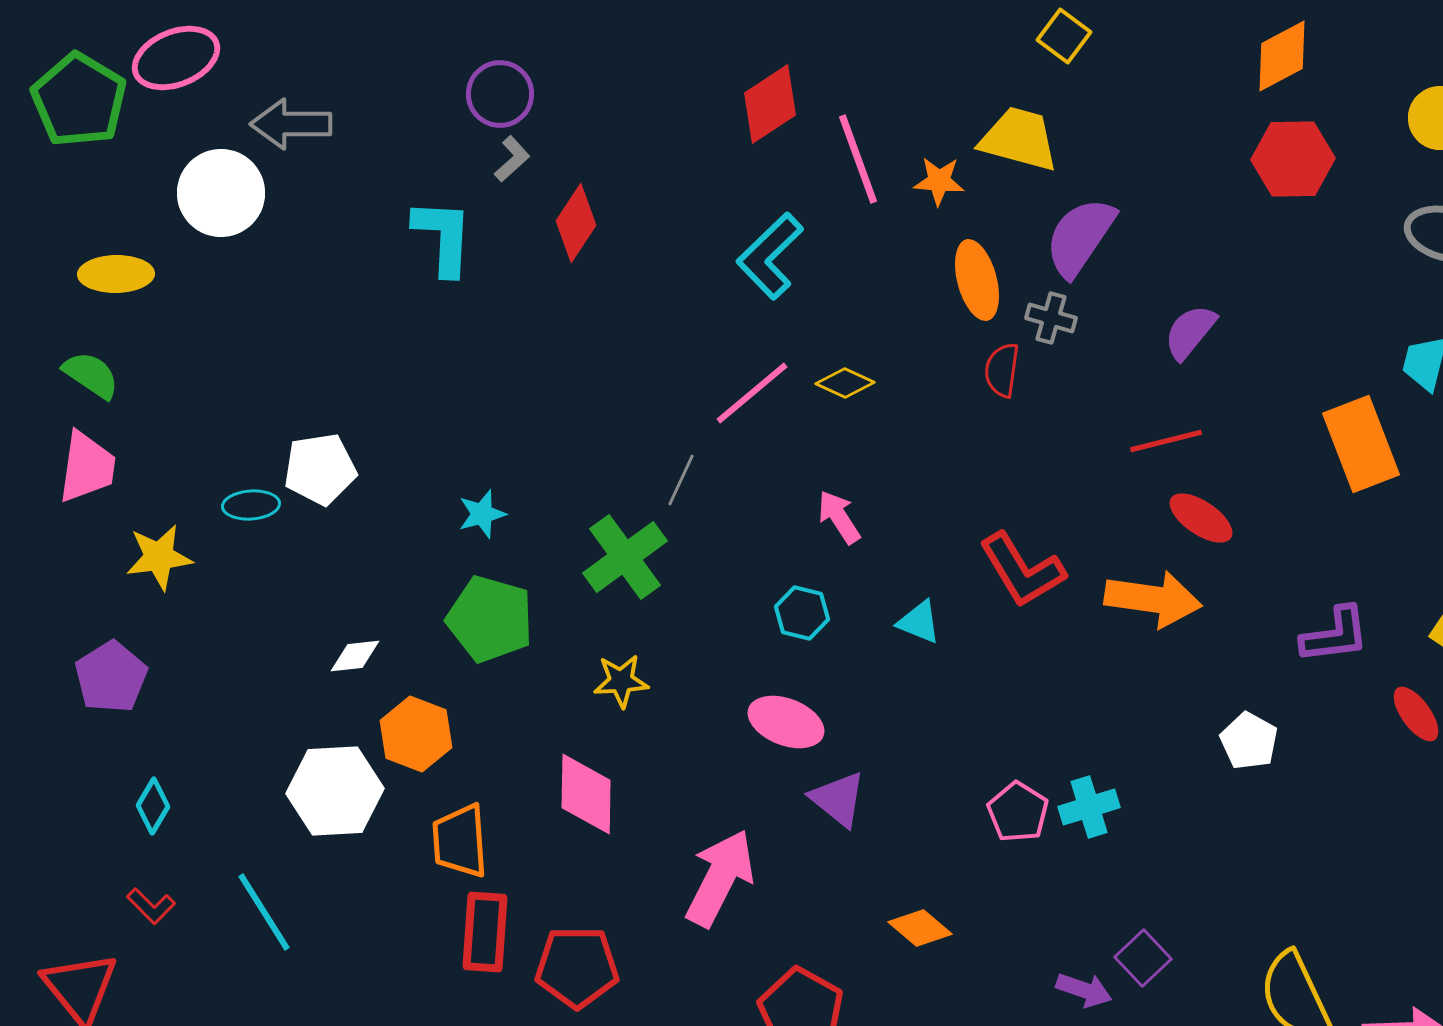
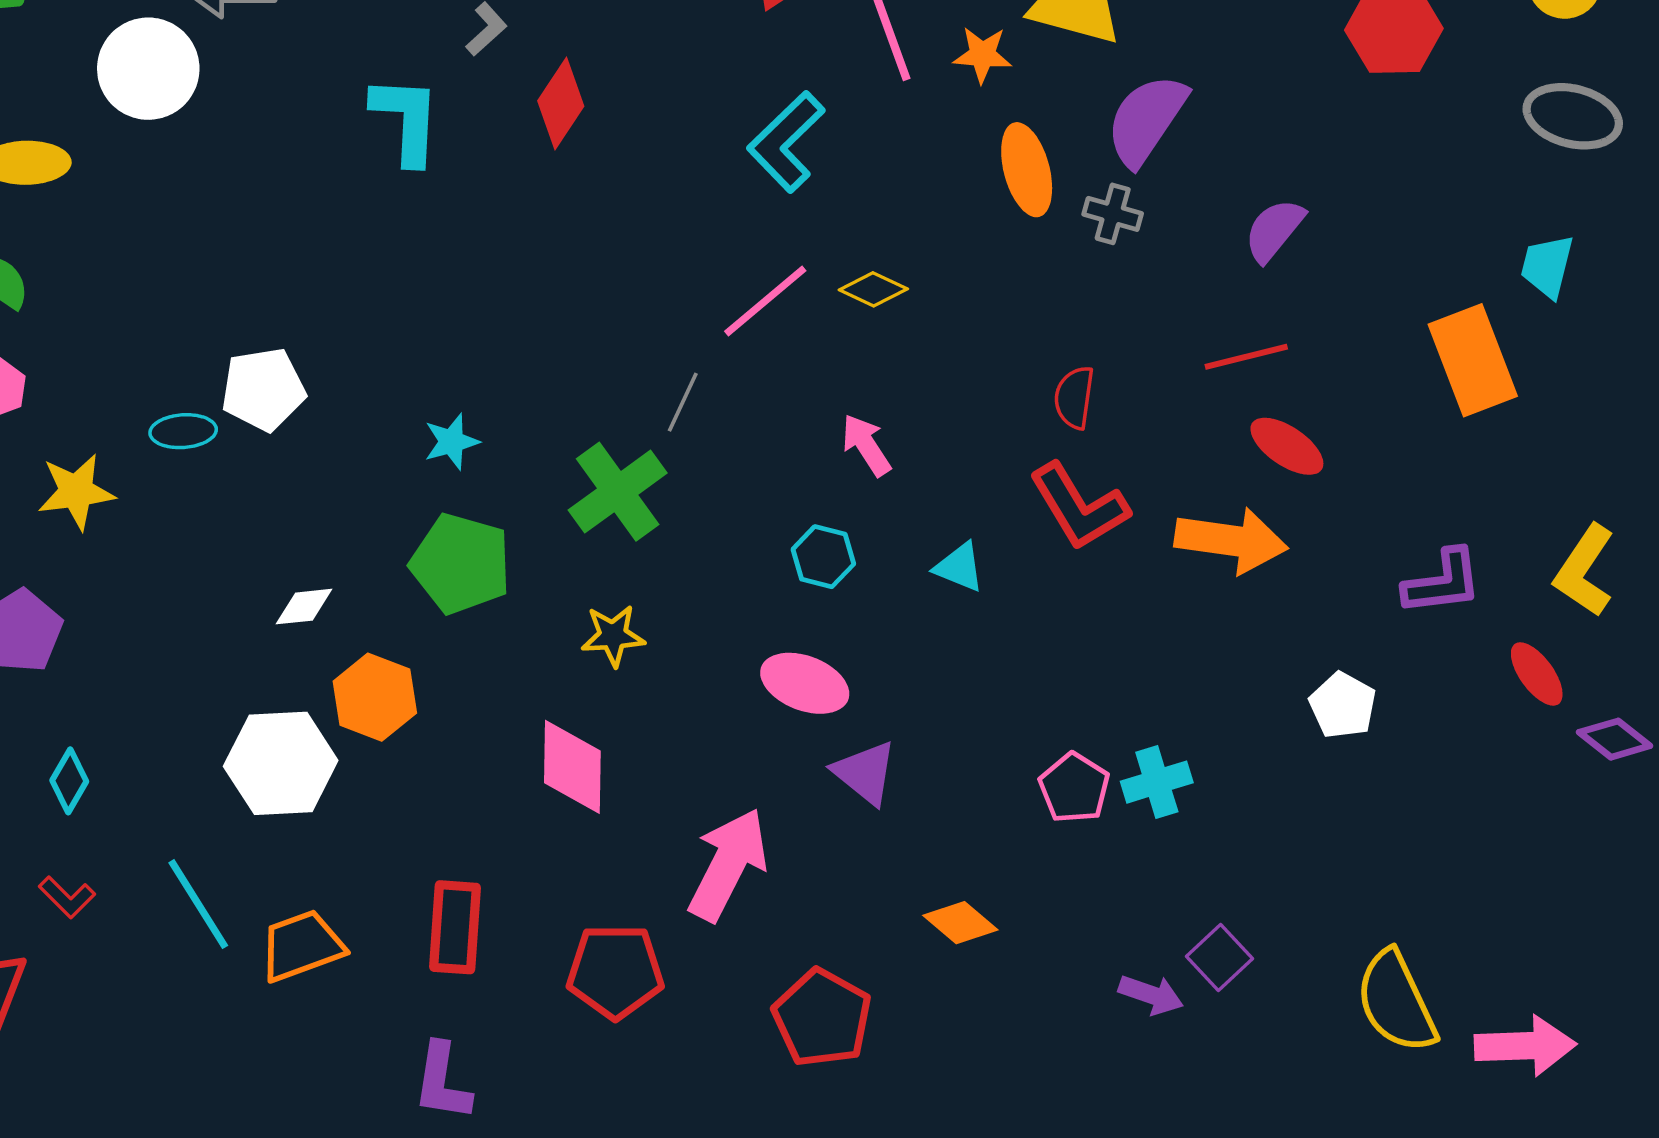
red semicircle: (1002, 370) -> (1074, 397), moved
orange trapezoid: (460, 841) -> (302, 946), moved, turned 74
red pentagon: (577, 967) -> (615, 971), moved

